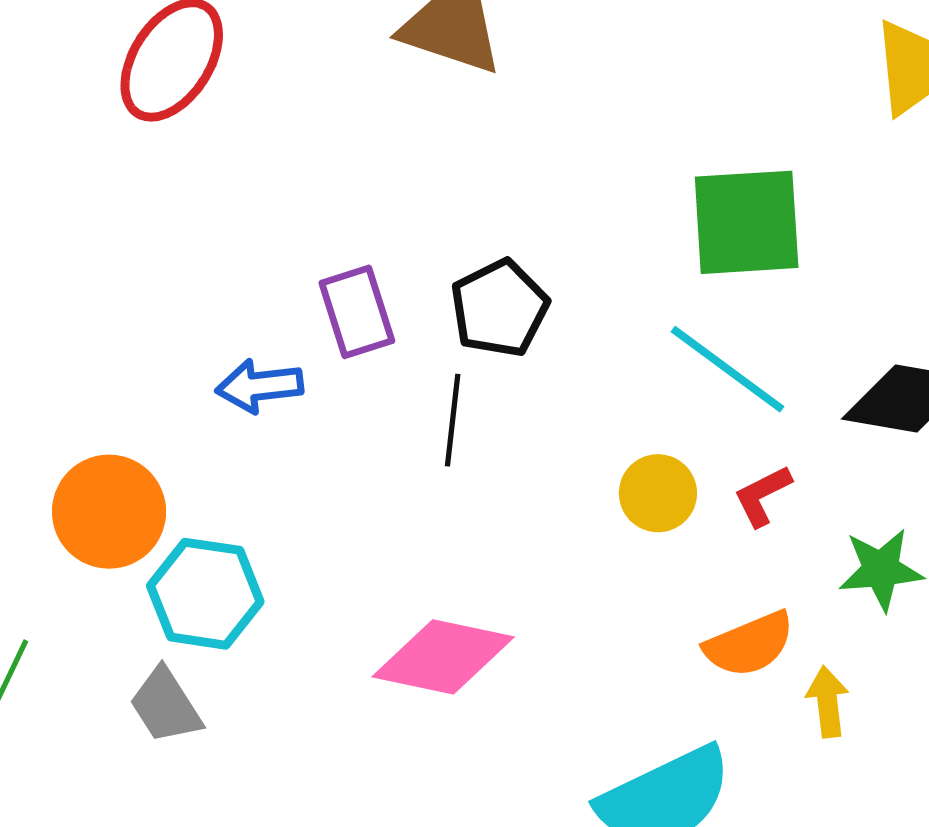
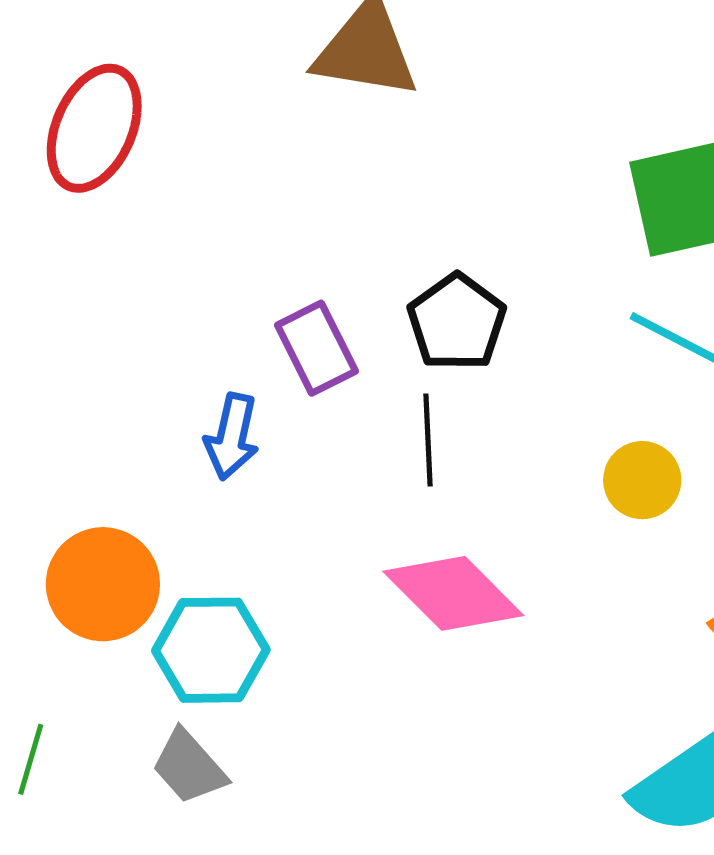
blue arrow: (259, 386) -> (232, 437), turned -62
pink diamond: (443, 657) -> (453, 593), moved, turned 42

